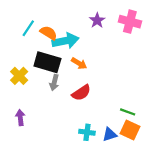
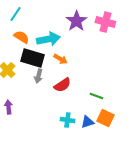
purple star: (97, 20) -> (76, 21), size x1.5
cyan line: (28, 28) -> (15, 14), moved
orange semicircle: (49, 33) -> (21, 37), moved
green line: (128, 112) -> (96, 96), moved

